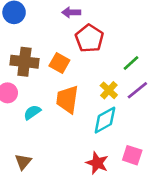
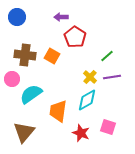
purple line: (137, 90) -> (112, 77), turned 30
orange trapezoid: (67, 99) -> (58, 111), moved
cyan semicircle: (32, 112) -> (31, 94), size x1.6
brown triangle: (23, 162) -> (24, 132), size x1.6

